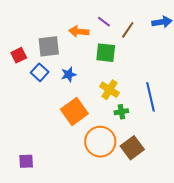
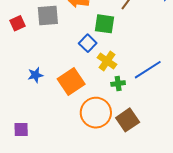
blue square: (40, 72) -> (88, 43), moved
blue star: (69, 74) -> (35, 75), moved
blue line: (150, 97) -> (148, 70), turned 68

